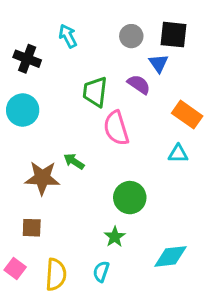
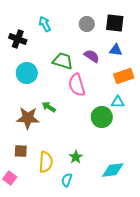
blue triangle: (158, 63) -> (116, 50), moved, turned -48
green trapezoid: (95, 92) -> (63, 61), turned 100
cyan circle: (23, 110) -> (27, 73), moved
orange rectangle: (187, 115) -> (124, 76), turned -54
green circle: (130, 198) -> (102, 117), moved
yellow semicircle: (56, 275) -> (46, 162), moved

